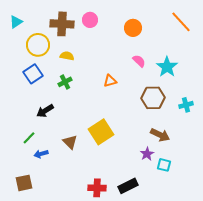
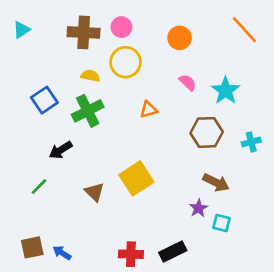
yellow circle: (38, 45) -> (126, 62), moved
green cross: (65, 82) -> (88, 111), size x1.6
blue arrow: (41, 154) -> (62, 253), moved, turned 48

